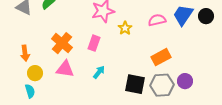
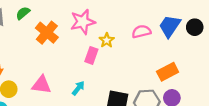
orange cross: (62, 43) -> (47, 33), moved
pink rectangle: (94, 43) -> (91, 55), moved
orange rectangle: (161, 57) -> (168, 72), moved

